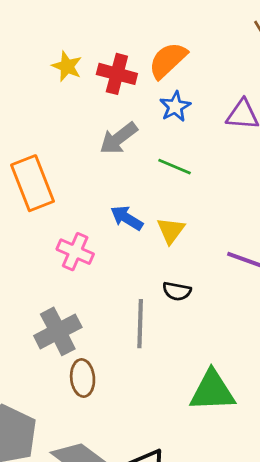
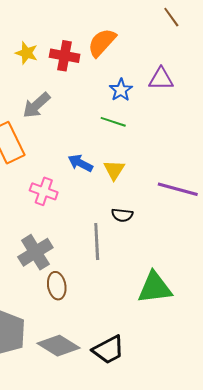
blue star: (175, 107) -> (121, 90), moved
gray arrow: (119, 138) -> (36, 105), moved

